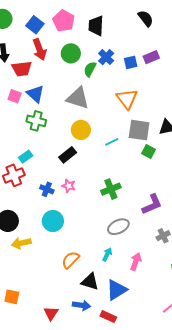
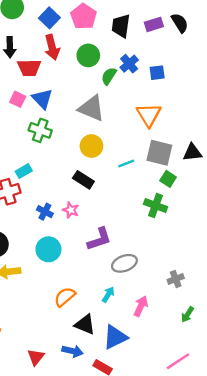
purple rectangle: (151, 57) -> (154, 24), moved
black rectangle: (68, 155) -> (83, 180), moved, turned 66
green cross: (111, 189) -> (156, 205), moved, turned 36
purple L-shape: (152, 204) -> (99, 239), moved

